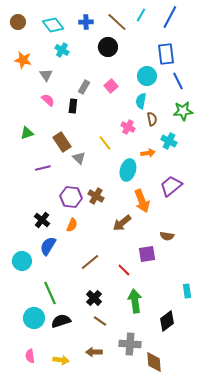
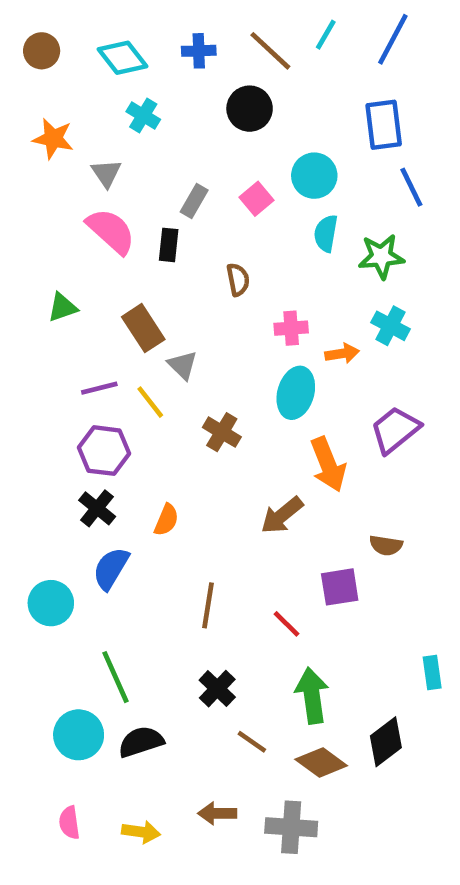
cyan circle: (147, 76) -> (314, 176), moved
pink semicircle: (48, 100) -> (111, 231), size x1.6
green star: (183, 111) -> (381, 256), moved
brown semicircle: (152, 119) -> (238, 280), moved
pink cross: (128, 127) -> (291, 328), moved, turned -32
yellow line: (105, 143) -> (150, 402), moved
brown cross: (96, 196) -> (222, 432), moved
purple hexagon: (71, 197) -> (104, 451), moved
brown line: (90, 262) -> (208, 605), turned -42
brown line: (100, 321) -> (252, 742), moved
gray cross: (130, 344) -> (291, 827), moved
brown diamond: (154, 362) -> (321, 763), moved, turned -50

